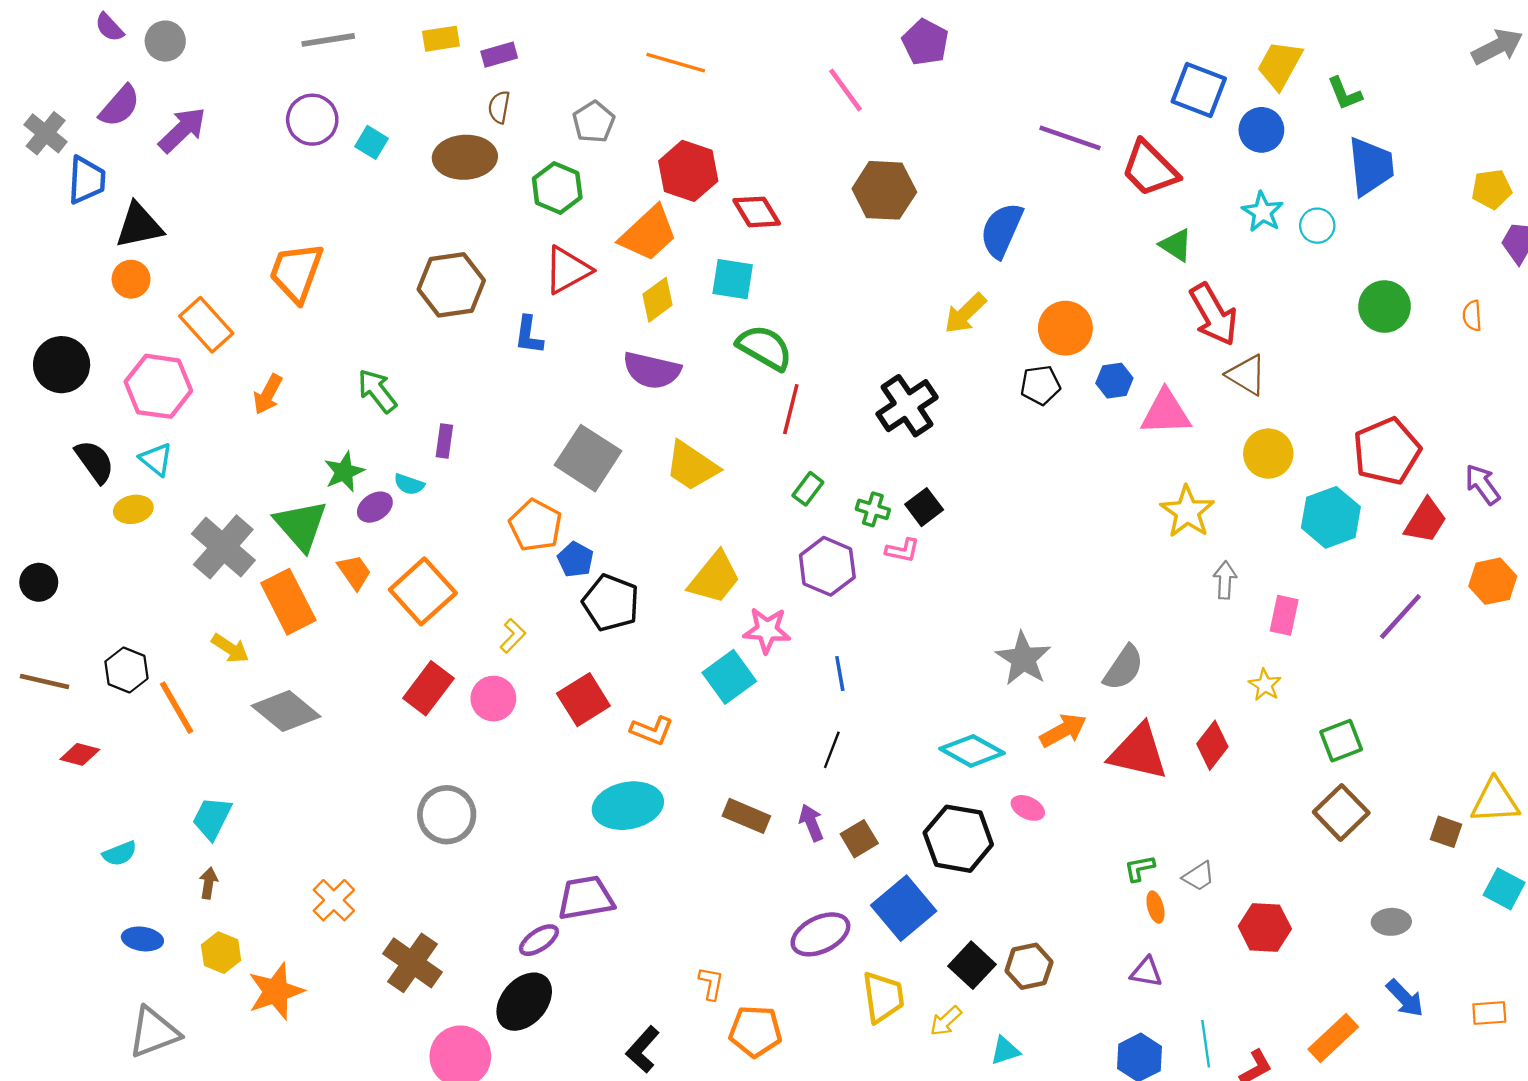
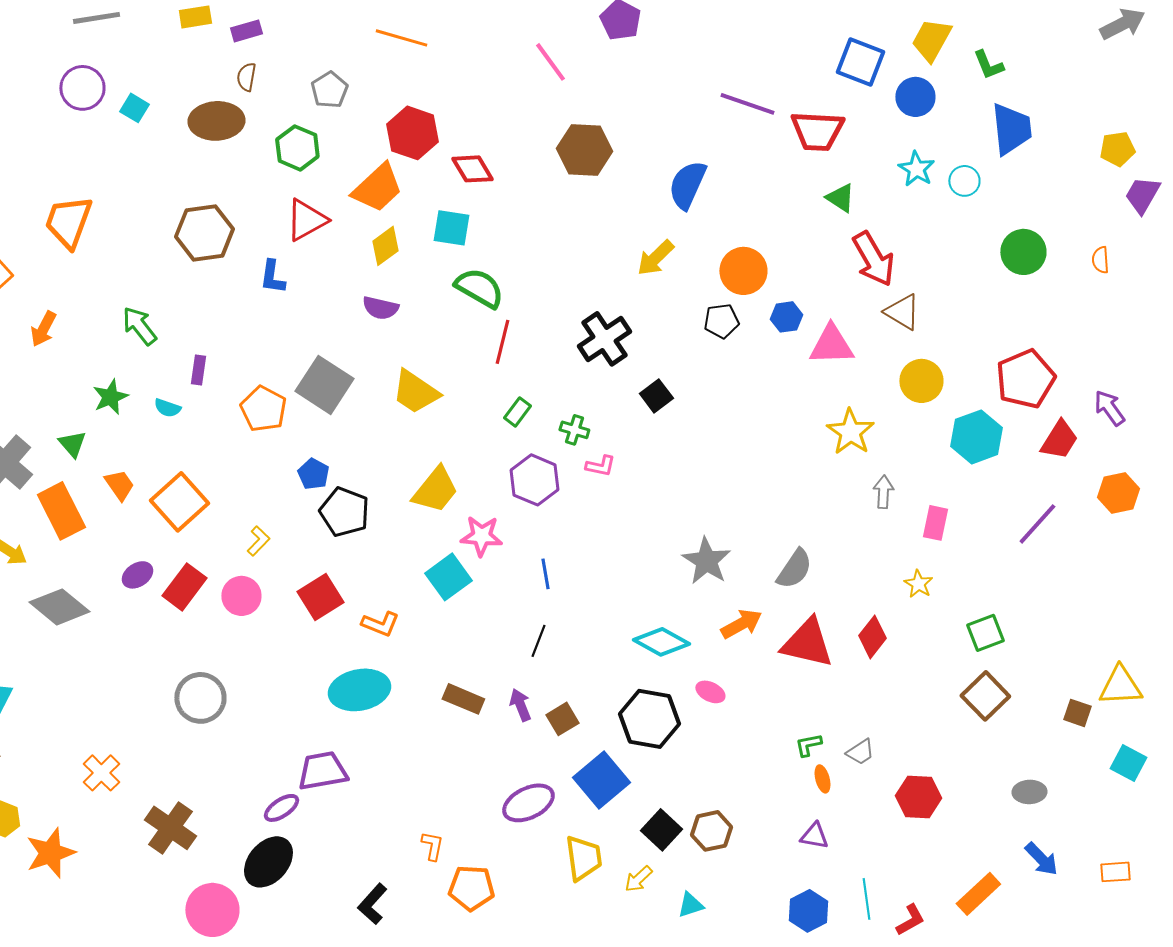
red trapezoid: (1150, 169) -> (817, 131), turned -42
purple semicircle: (652, 370) -> (380, 308), size x0.7
purple ellipse: (375, 507) -> (137, 575), moved
black square: (924, 507) -> (656, 396), moved
green triangle: (301, 525) -> (72, 444), size x0.6
orange pentagon: (536, 525) -> (263, 409), moved

